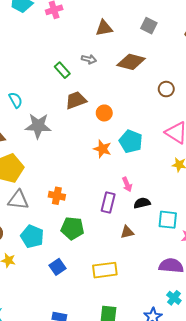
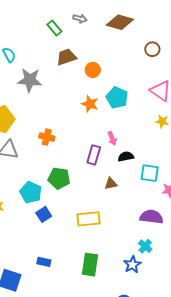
orange cross: (57, 196) -> (47, 137), moved
cyan pentagon: (32, 237) -> (31, 192), moved
cyan cross: (174, 298) -> (145, 246), moved

